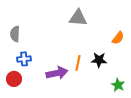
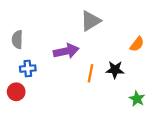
gray triangle: (78, 18) -> (91, 21), turned -36
purple arrow: (57, 73) -> (66, 51), moved

